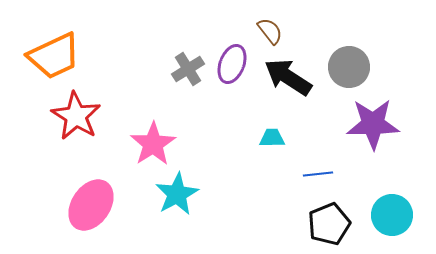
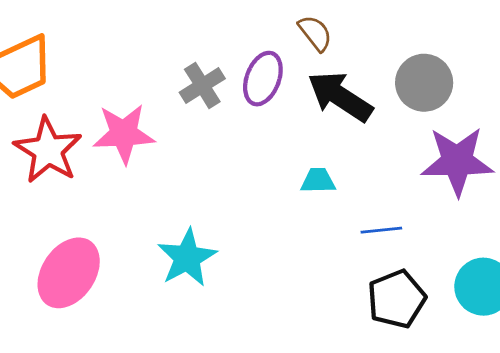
pink star: (153, 144) -> (124, 134), moved, turned 30

